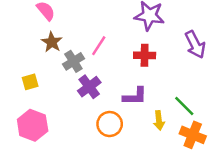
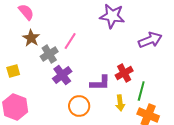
purple arrow: (195, 45) -> (150, 40), turned -85
red cross: (145, 55) -> (124, 73), moved, turned -30
green line: (184, 106) -> (141, 91), turned 60

